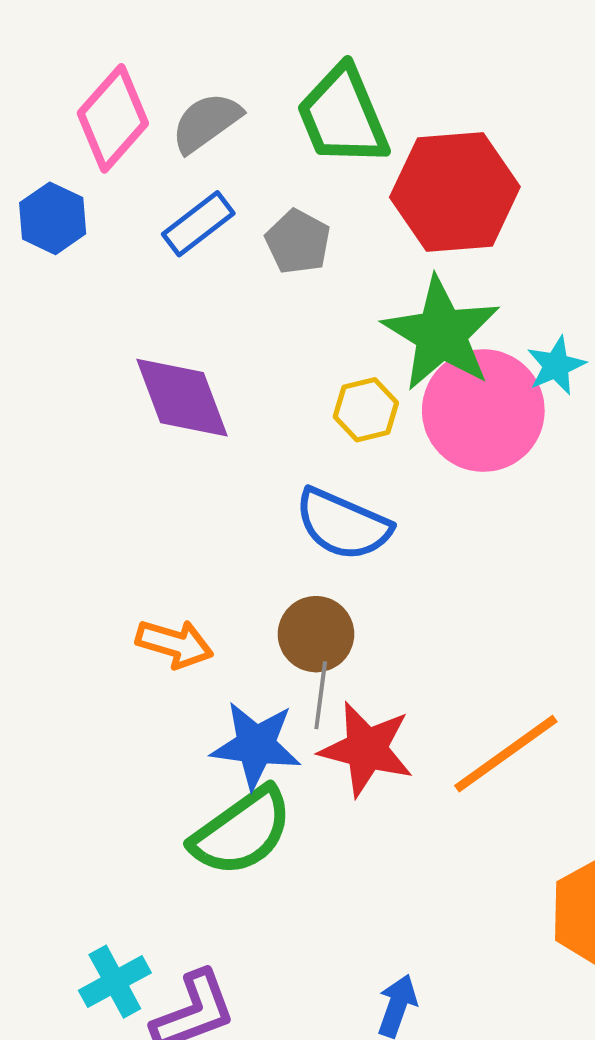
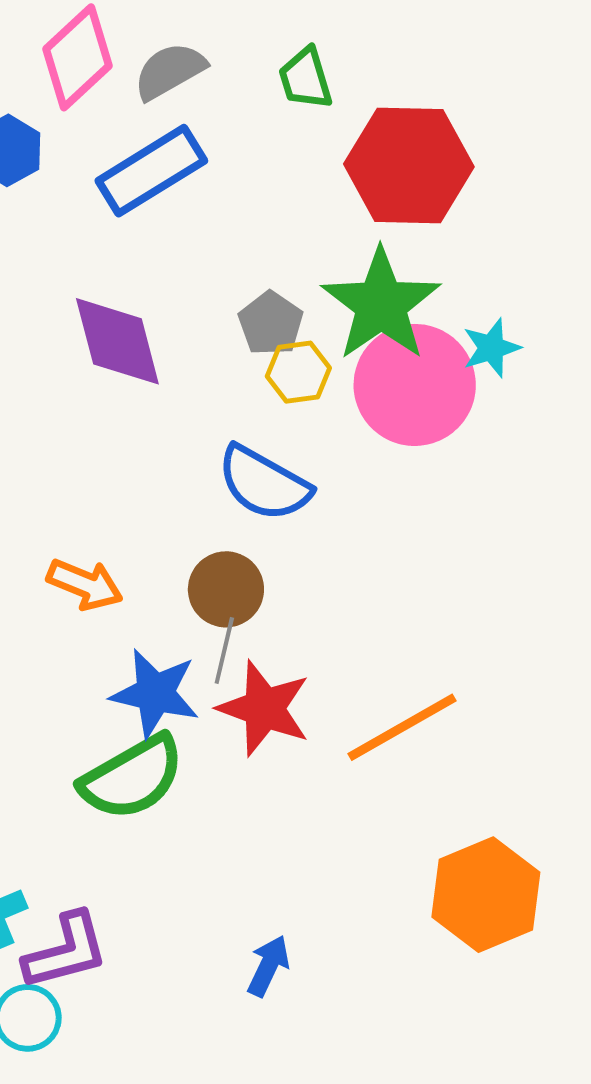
green trapezoid: (343, 116) -> (306, 79), size x0.6
blue rectangle: (198, 224) -> (151, 171), size x1.5
gray pentagon: (298, 242) -> (271, 323), moved

